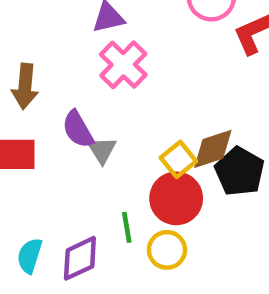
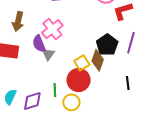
pink cross: (123, 65) -> (52, 29), moved
brown diamond: (213, 149) -> (98, 60), turned -60
black pentagon: (239, 171) -> (107, 45), moved

